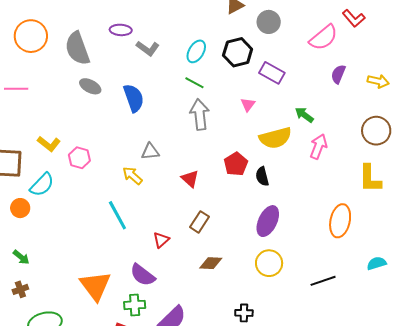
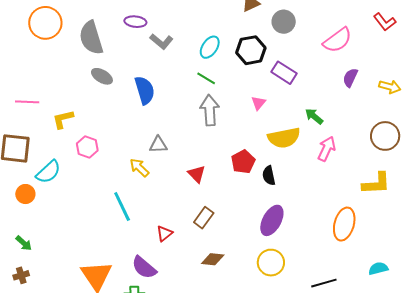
red L-shape: (354, 18) -> (385, 22), moved
pink line: (16, 89) -> (27, 102), moved
yellow L-shape: (49, 144) -> (63, 119), moved, turned 125
yellow L-shape: (370, 179) -> (376, 183), turned -96

